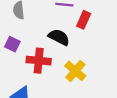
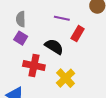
purple square: (12, 44) -> (21, 38), moved

